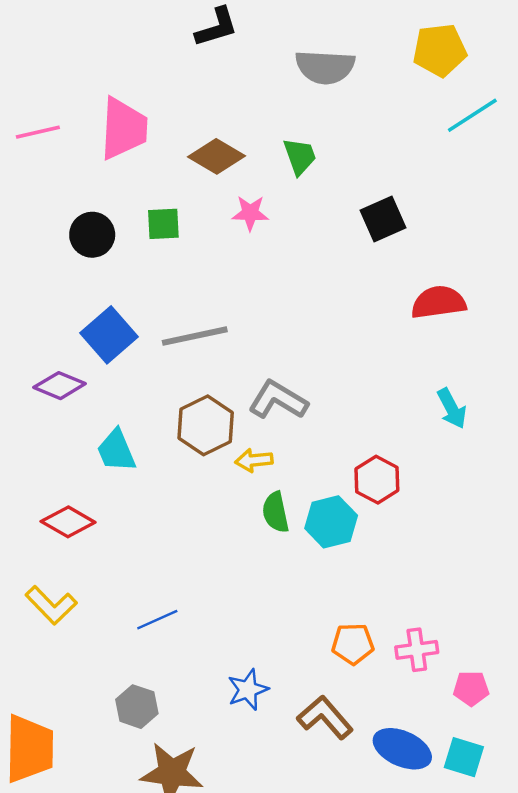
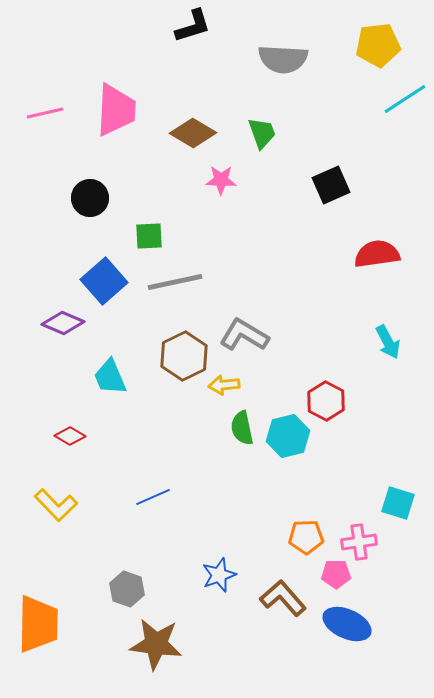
green square: (163, 224) -> (149, 236), moved
red diamond: (68, 522) -> (70, 436), size x0.7
blue line: (157, 620) -> (153, 497), moved
pink pentagon: (471, 688) -> (336, 574), moved
cyan square: (464, 757) -> (398, 503), moved

